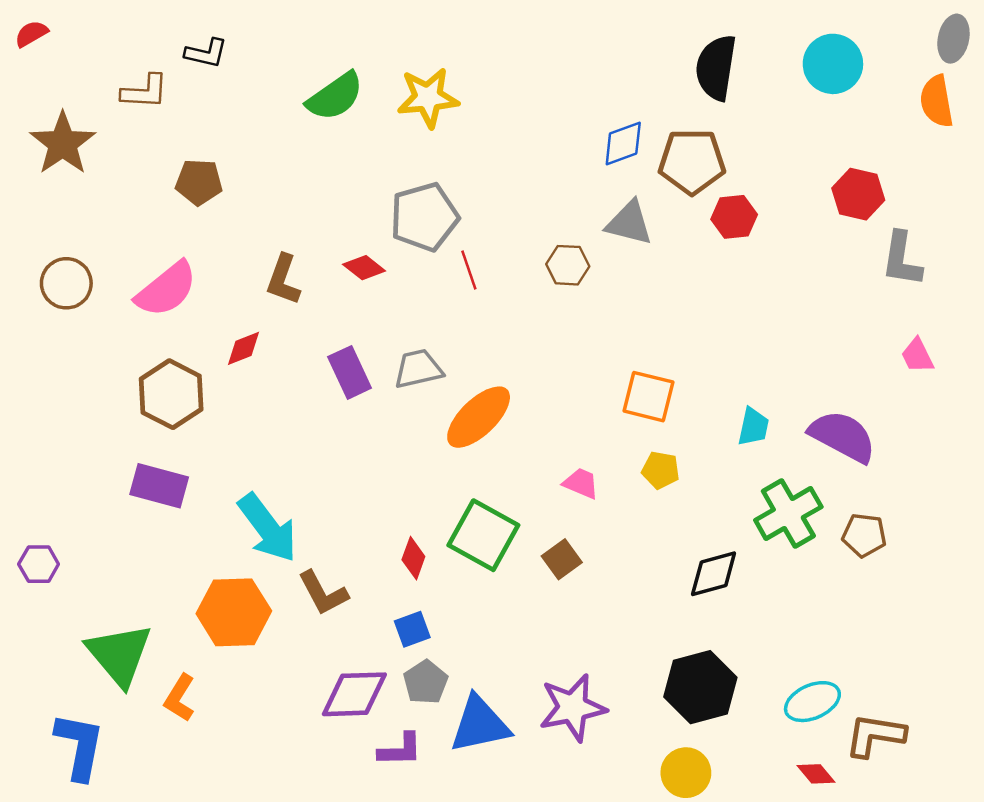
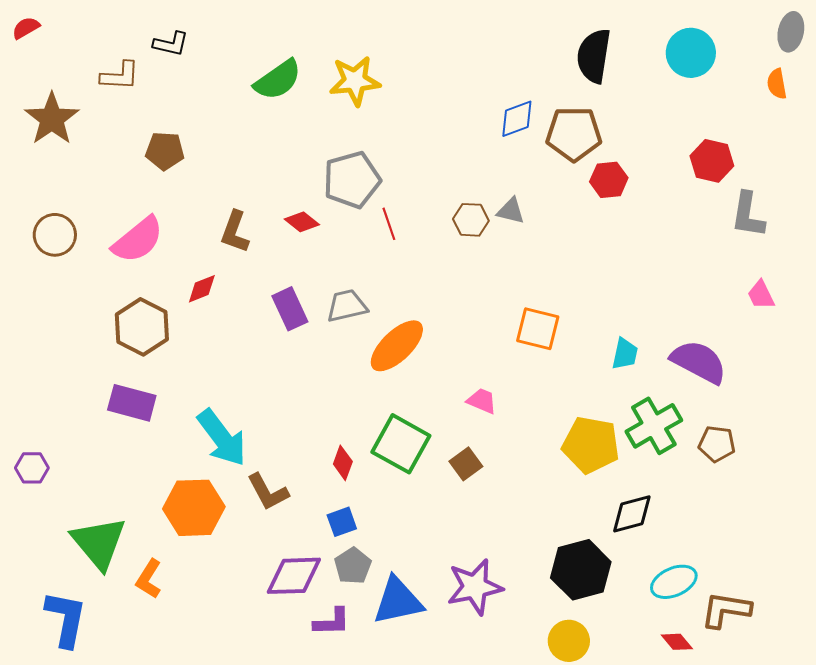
orange semicircle: (937, 101) -> (777, 84), size x0.7
gray triangle: (629, 223) -> (511, 211), moved, size x0.7
yellow pentagon: (661, 470) -> (591, 445), moved, size x1.8
black diamond: (714, 574) -> (632, 514), moved

